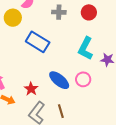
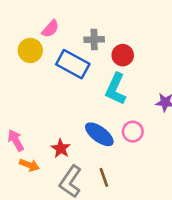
red circle: (89, 12) -> (123, 55), moved
blue rectangle: (38, 42) -> (73, 64), moved
cyan L-shape: (85, 48) -> (116, 89), moved

